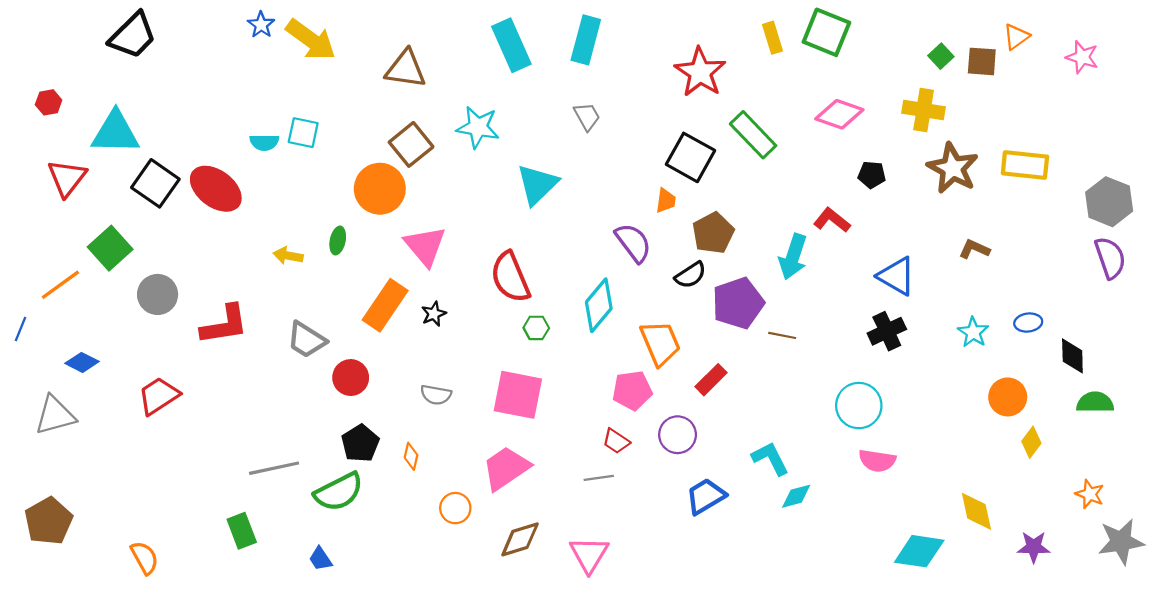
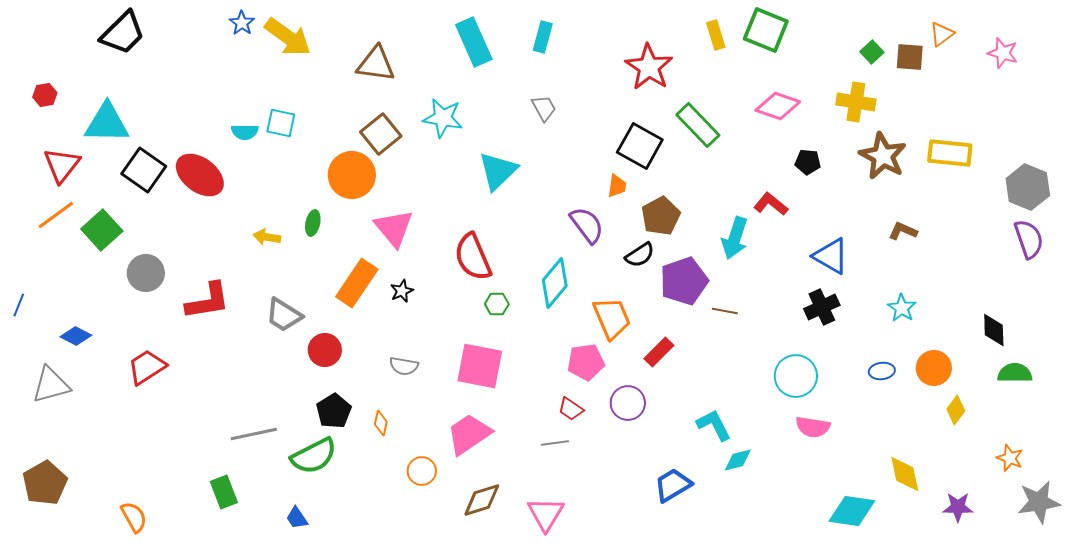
cyan rectangle: (586, 40) -> (543, 37), size x0.7
orange line: (60, 285) -> (56, 215), moved
blue ellipse: (1028, 323) -> (882, 371), moved
blue trapezoid: (706, 496) -> (673, 485), moved

